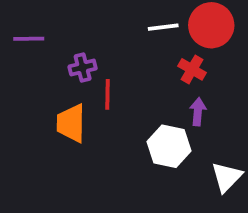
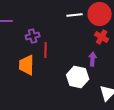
red cross: (192, 69) -> (102, 37), moved

